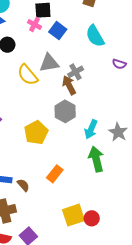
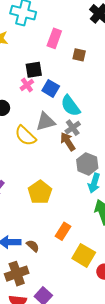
pink cross: (35, 25) -> (27, 85), turned 32
cyan semicircle: (95, 36) -> (70, 106), moved
gray hexagon: (65, 111) -> (87, 164), moved
yellow square: (74, 215) -> (84, 255), moved, turned -35

